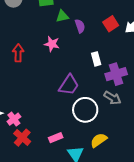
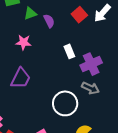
purple trapezoid: (69, 85) -> (21, 78), moved

